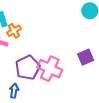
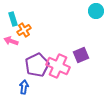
purple square: (86, 57) -> (81, 55), moved

